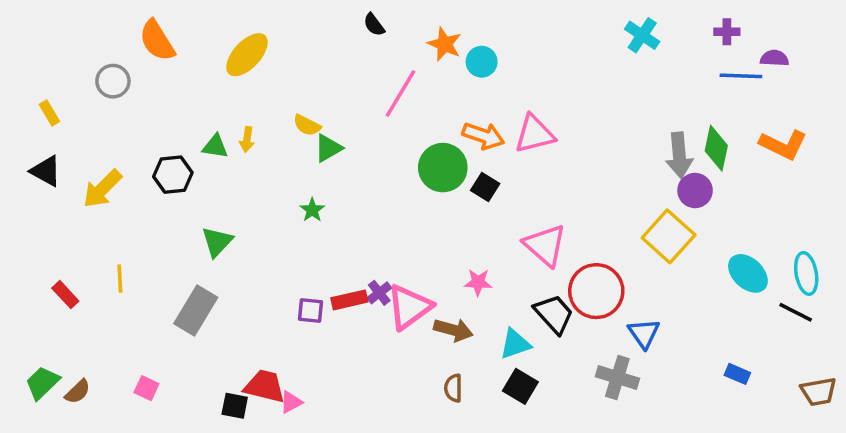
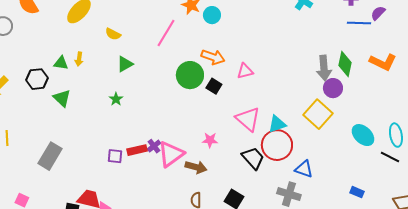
purple semicircle: (774, 58) -> (378, 13), turned -49
yellow semicircle: (307, 125) -> (113, 34), moved
pink triangle: (535, 134) -> (245, 71), moved, size x0.7
green triangle: (217, 242) -> (62, 98), moved, turned -30
blue triangle: (644, 333) -> (304, 169), turned -36
cyan triangle: (515, 344) -> (277, 124), moved

